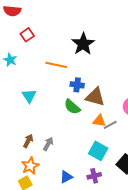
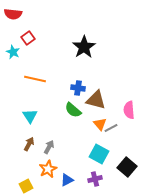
cyan star: (10, 60) -> (13, 52), moved
orange line: (56, 65) -> (35, 79), moved
cyan triangle: (29, 96) -> (30, 116), moved
orange triangle: (99, 121) -> (100, 124), turned 40
orange star: (30, 166) -> (48, 169), moved

